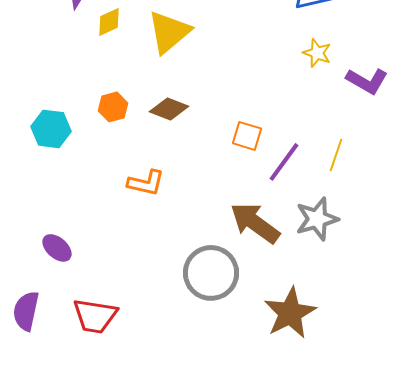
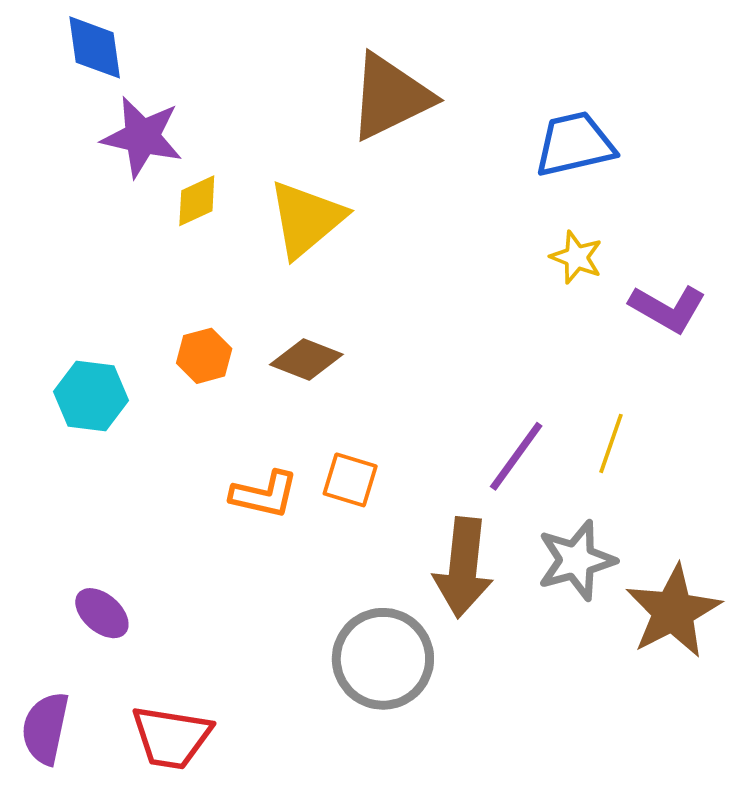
orange square: (247, 136) -> (350, 480), moved
brown arrow: (255, 223) -> (463, 568), turned -120
brown star: (290, 313) -> (673, 611), moved

